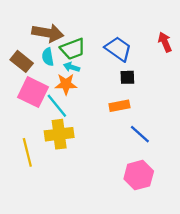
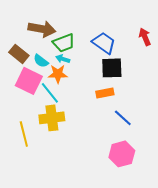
cyan semicircle: (48, 57) -> (41, 61), moved, turned -42
black square: (127, 77) -> (112, 68), size x1.6

